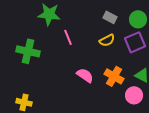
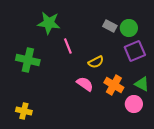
green circle: (138, 19) -> (129, 28), moved
yellow semicircle: (107, 40) -> (96, 62), moved

